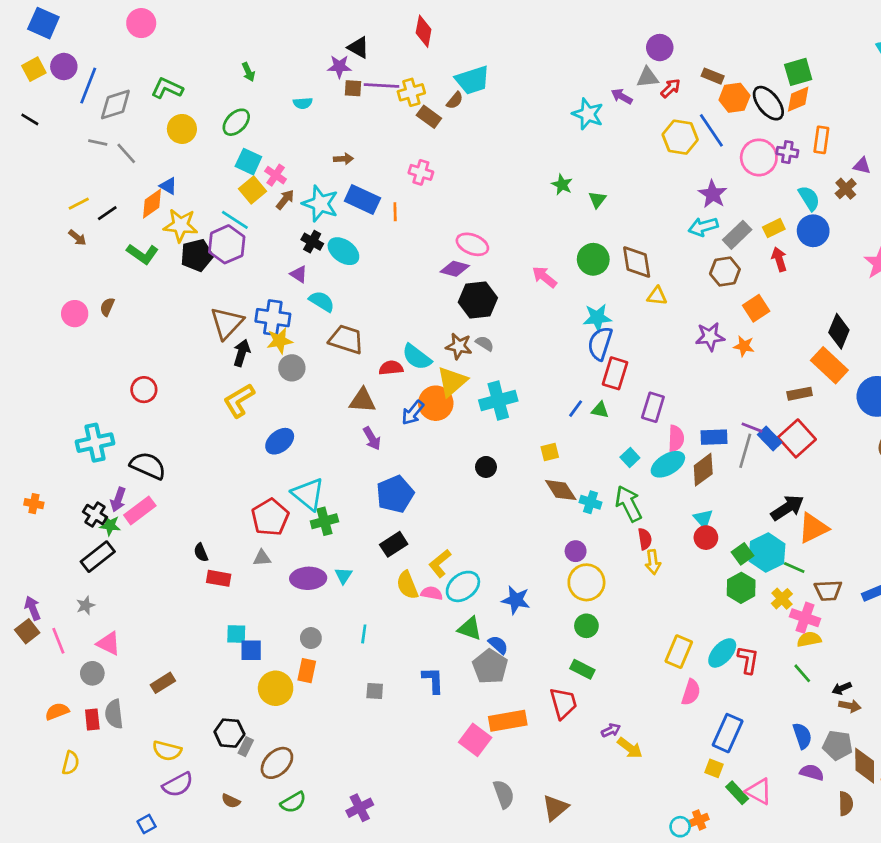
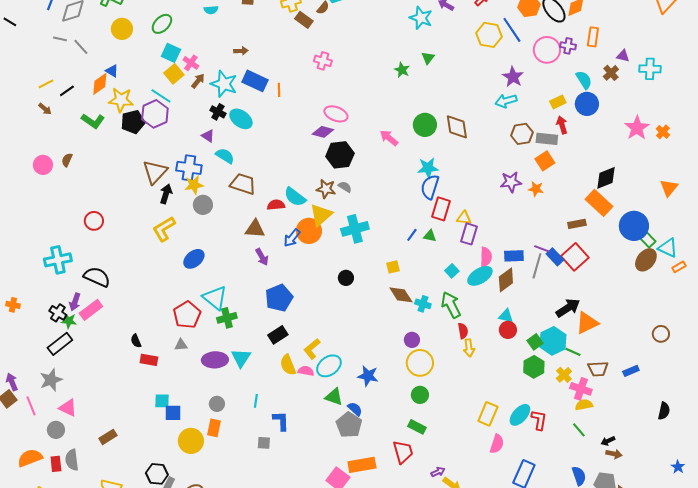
pink cross: (421, 172) -> (323, 61), moved
green triangle: (597, 200) -> (428, 58), moved
gray rectangle: (737, 235) -> (547, 139), moved, turned 50
yellow triangle: (657, 296) -> (464, 218), moved
black diamond: (839, 331) -> (606, 178), turned 45
cyan triangle: (703, 519) -> (506, 316), turned -35
cyan triangle: (343, 576) -> (241, 358), size x1.5
gray star: (86, 605) -> (51, 380), size x1.6
blue L-shape: (433, 680) -> (281, 421), moved
orange semicircle: (57, 711) -> (30, 458), size x1.4

